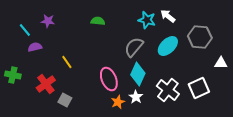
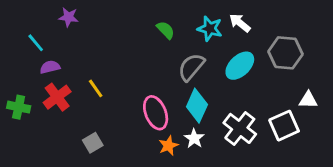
purple star: (48, 21) -> (69, 17), moved
green semicircle: (98, 21) -> (166, 30), moved, turned 40
white triangle: (221, 63) -> (308, 100), moved
red cross: (46, 84) -> (57, 97), moved
gray square: (65, 100) -> (93, 143), turned 32

